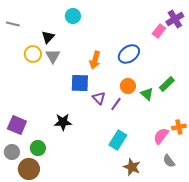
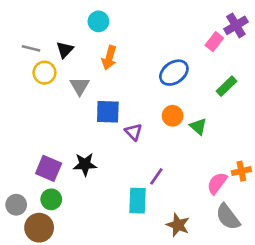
gray line: (13, 24) -> (31, 48), moved
gray triangle: (53, 56) -> (80, 86), moved
orange arrow: (95, 60) -> (109, 58), moved
green rectangle: (167, 84) -> (226, 86), moved
purple line: (116, 104) -> (156, 176), moved
purple square: (17, 125) -> (49, 168), moved
cyan rectangle: (118, 140) -> (138, 201), moved, turned -30
gray semicircle: (169, 161) -> (228, 217), size x1.5

